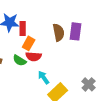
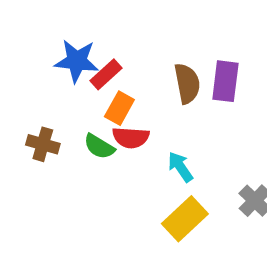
red rectangle: (23, 28) -> (106, 74), turned 48
cyan arrow: (44, 77) -> (180, 167), moved

